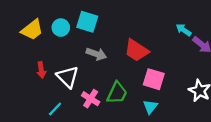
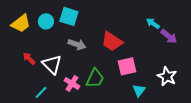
red arrow: (41, 70) -> (29, 58), turned 144
pink square: (154, 79) -> (127, 66), turned -30
cyan triangle: (150, 107) -> (139, 90), moved

